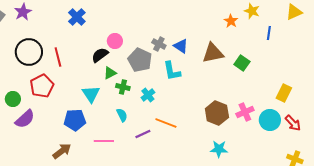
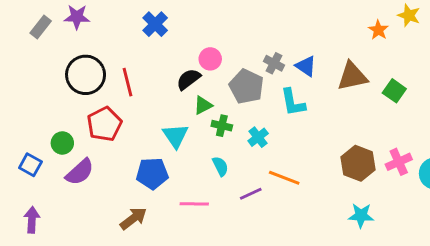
purple star: (23, 12) -> (77, 17), turned 30

